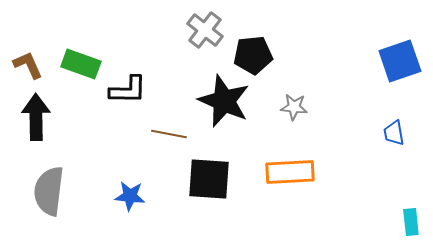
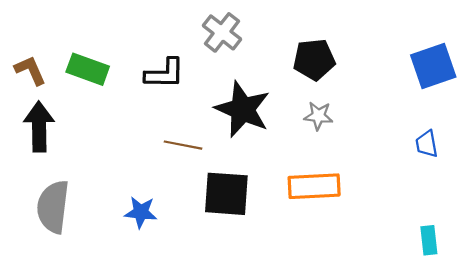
black pentagon: (253, 55) -> (314, 59), moved
black L-shape: (128, 90) -> (165, 74), moved
cyan rectangle: (411, 222) -> (429, 240), moved

